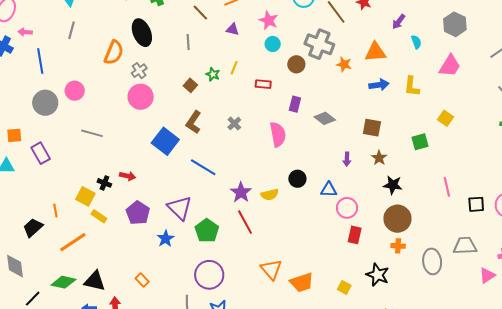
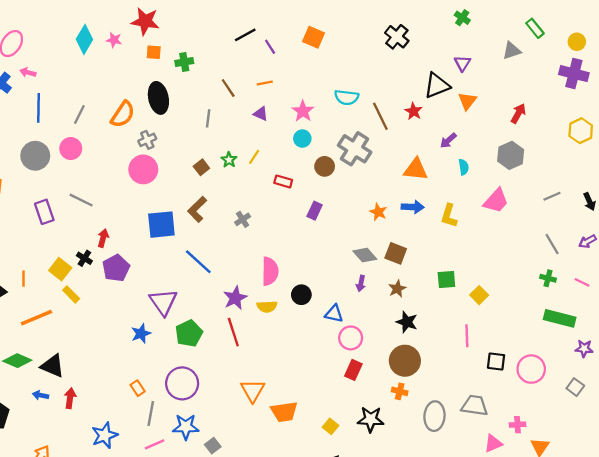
gray line: (72, 30) -> (79, 115), moved
orange star: (344, 64) -> (378, 212), moved
gray diamond: (325, 118) -> (365, 255), moved
yellow square: (445, 118) -> (479, 295), moved
pink semicircle: (278, 134) -> (270, 271), moved
blue square: (165, 141) -> (161, 225), turned 36
purple rectangle: (41, 153) -> (44, 212), moved
red arrow: (128, 176) -> (103, 238), moved, turned -98
purple pentagon: (138, 213) -> (116, 268), moved
black star: (378, 275) -> (371, 419), turned -30
orange rectangle: (142, 280) -> (138, 388), moved

